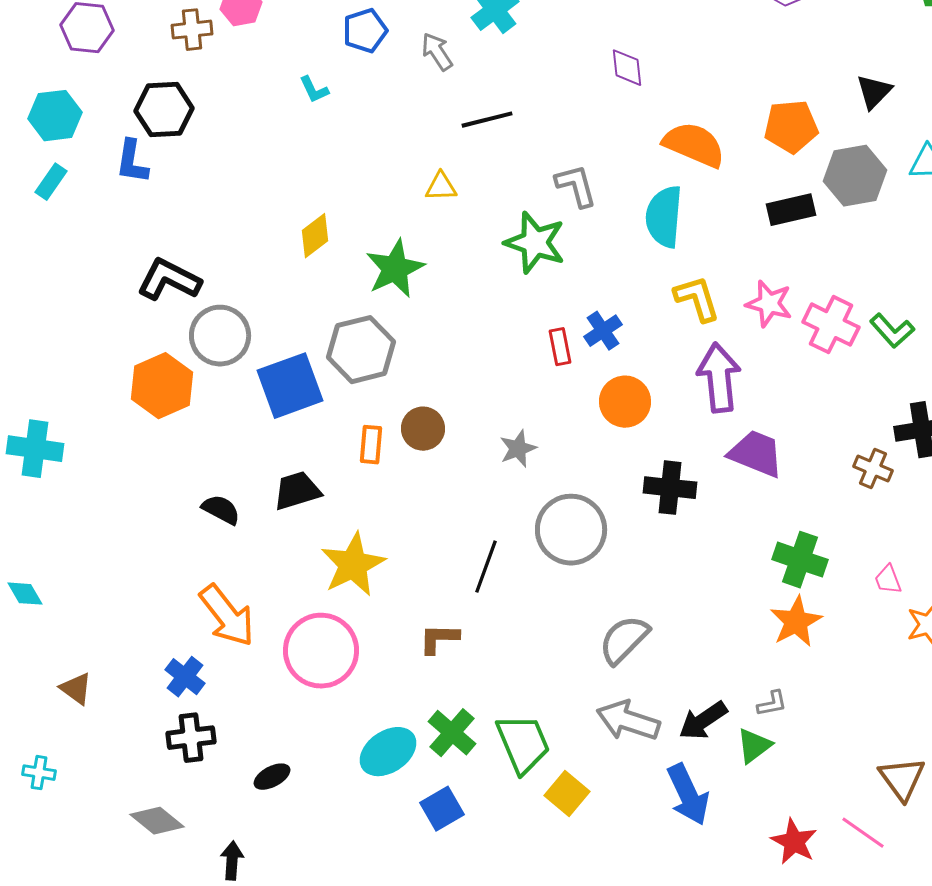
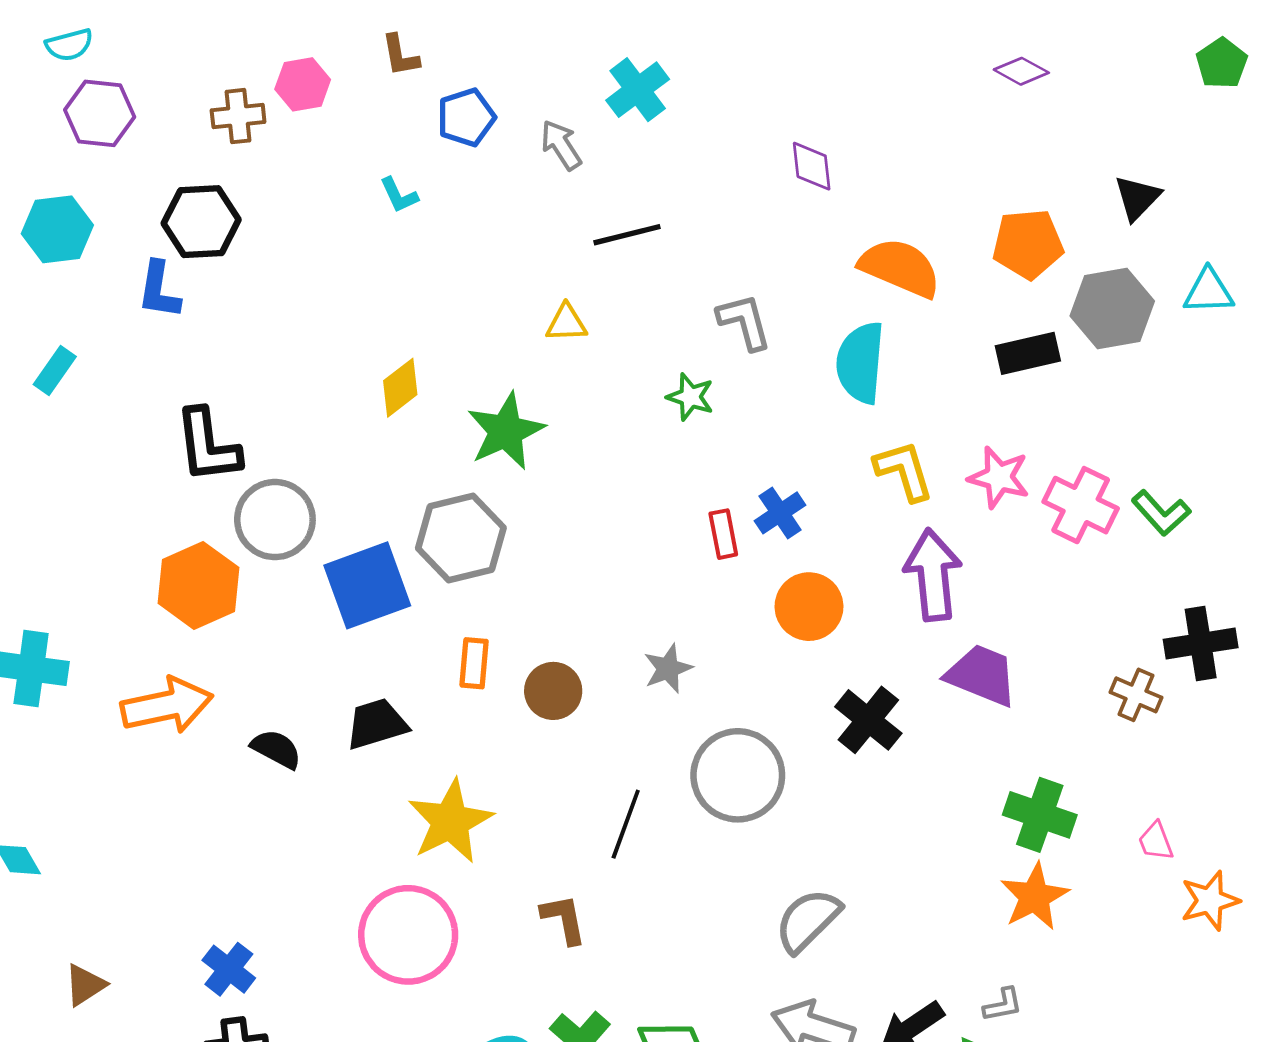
cyan rectangle: (51, 182) -> (55, 371), moved
green star: (535, 243) -> (690, 397), size x0.6
black L-shape: (169, 280) -> (208, 446), turned -124
brown circle: (423, 429) -> (553, 691), moved
black cross: (670, 488) -> (868, 720), turned 33
orange arrow: (227, 616) -> (167, 705), moved, turned -64
brown L-shape: (439, 639) -> (564, 919), turned 78
brown triangle: (76, 689) -> (85, 985), turned 51

